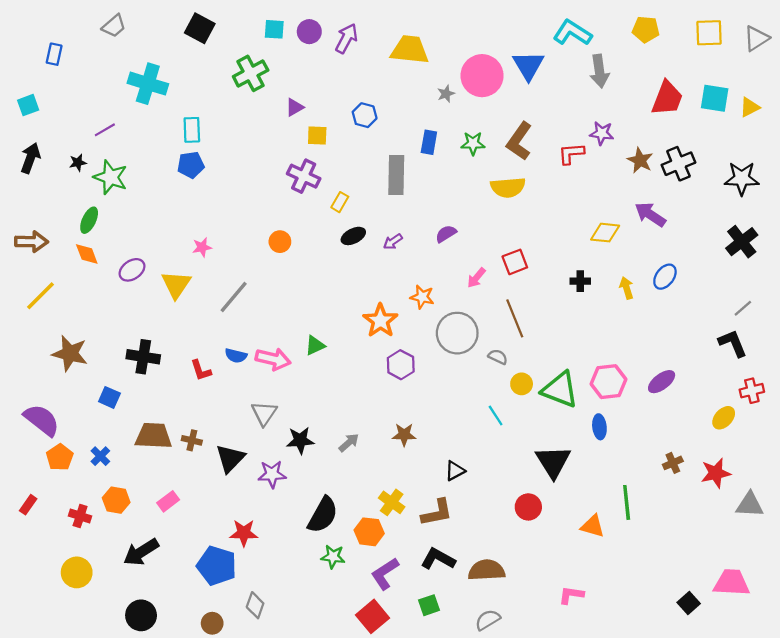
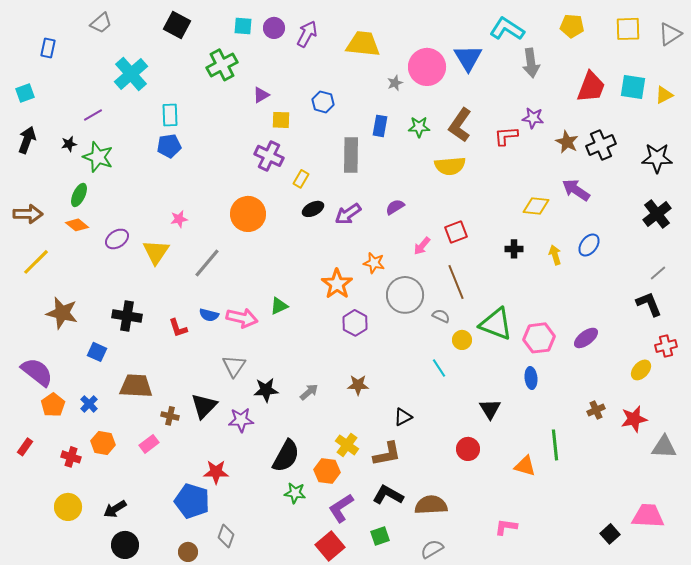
cyan cross: (148, 84) -> (131, 74), turned 32
orange circle: (280, 242) -> (248, 214), size x1.8
purple arrow: (393, 242) -> (348, 214), size x1.5
orange diamond: (87, 254) -> (77, 225), turned -30
green triangle: (560, 390) -> (496, 324), moved
brown cross: (192, 440) -> (170, 416), moved
black triangle: (553, 462) -> (490, 409), size x0.7
black arrow: (141, 552) -> (115, 509), moved, size x0.7

